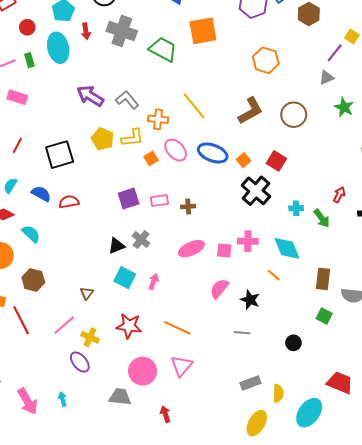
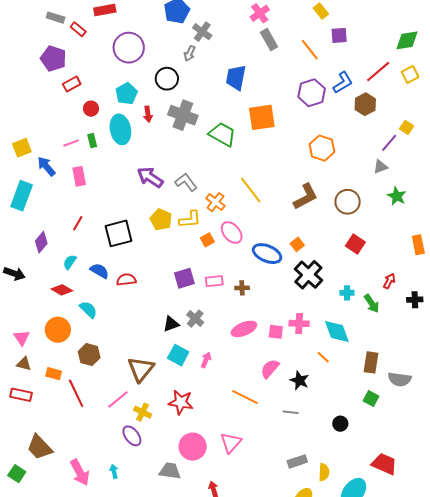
pink rectangle: (17, 97) -> (79, 176), turned 60
orange cross: (158, 119) -> (215, 202), turned 30
blue ellipse: (213, 153) -> (267, 254), moved
red square: (276, 161) -> (355, 244), moved
brown triangle: (87, 293) -> (141, 369), size x2.0
orange line: (177, 328) -> (245, 397), moved

